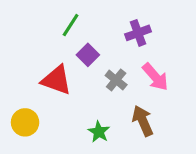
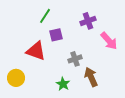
purple square: (88, 55) -> (56, 35), turned 32
pink arrow: (155, 77) -> (109, 41), moved
gray cross: (116, 80) -> (75, 59), moved, turned 32

